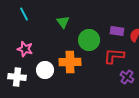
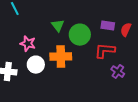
green triangle: (63, 22) -> (58, 26), moved
pink star: (25, 49) -> (28, 44), moved

